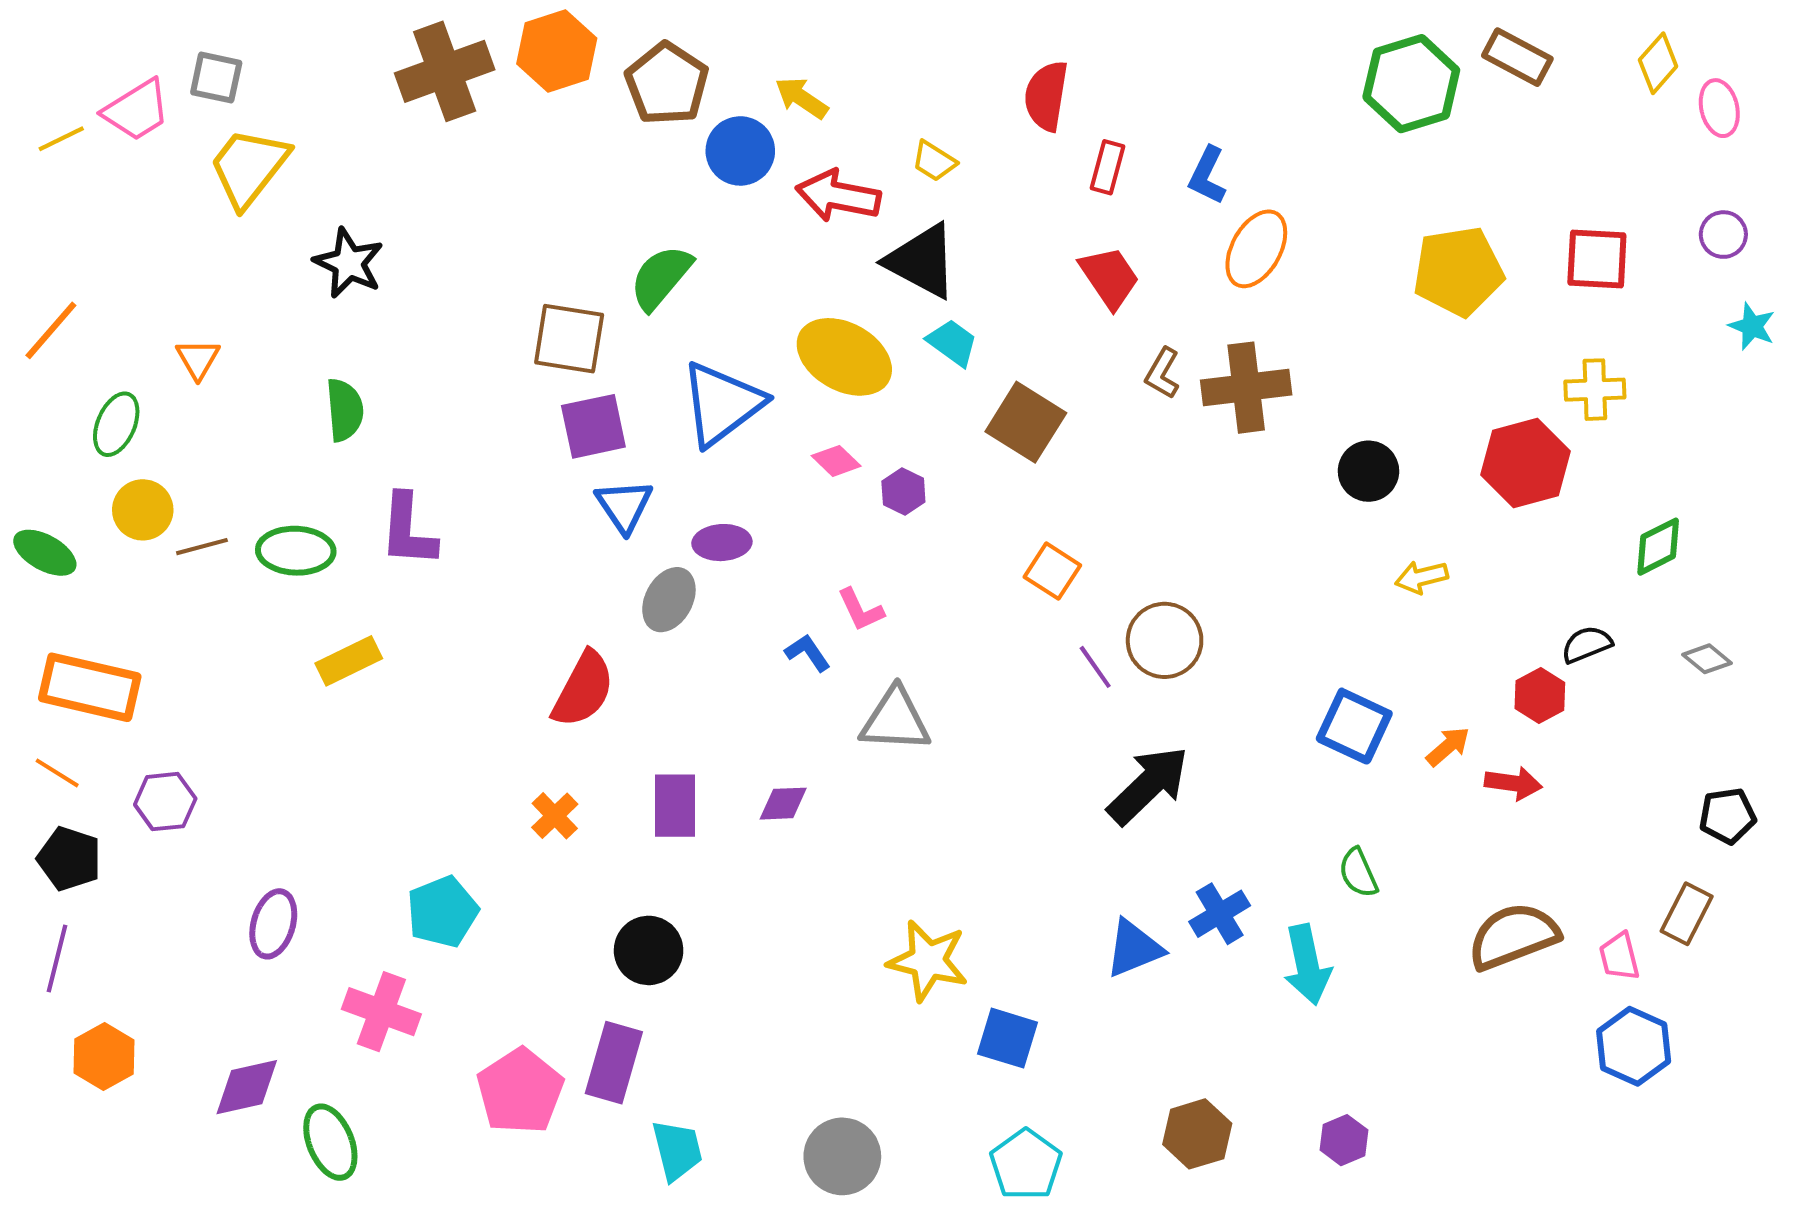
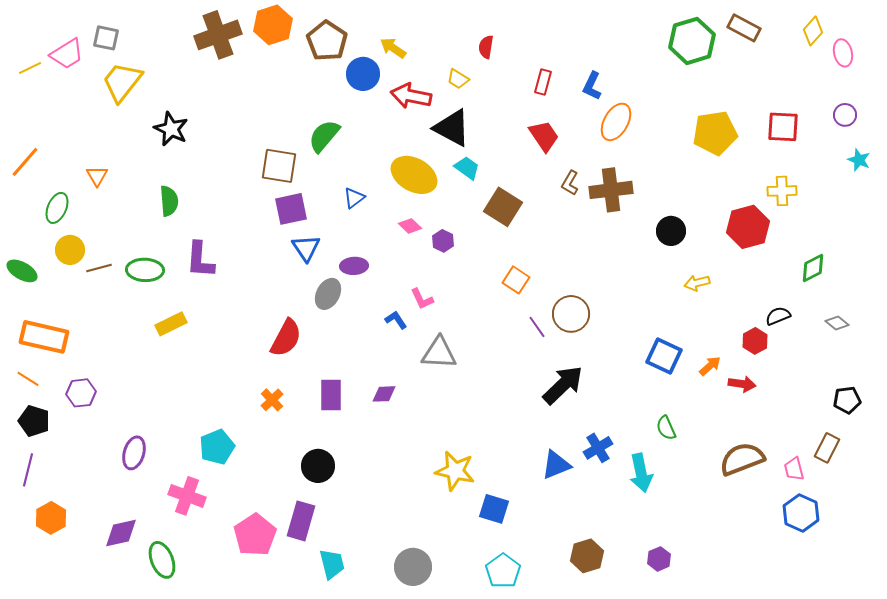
red semicircle: (1046, 96) -> (486, 47), moved, size x0.7
blue triangle: (722, 404) -> (354, 198), size x0.5

